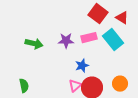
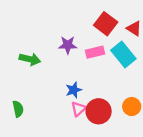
purple star: (66, 41) -> (68, 45), moved
blue star: (82, 66) -> (74, 90), moved

